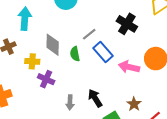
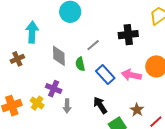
black cross: (127, 24) -> (128, 35), turned -36
blue rectangle: (103, 52) -> (105, 75), moved
yellow cross: (32, 61) -> (37, 103), moved, turned 32
gray arrow: (70, 102) -> (67, 106), moved

